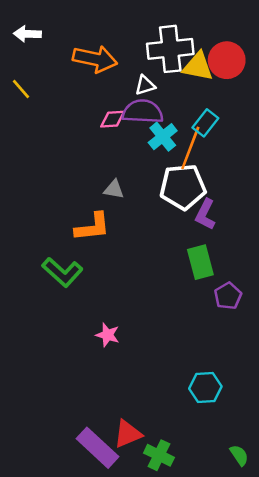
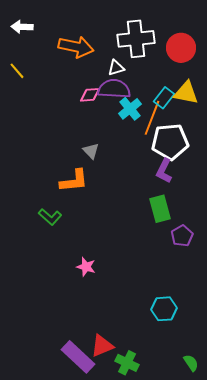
yellow triangle: (198, 66) -> (186, 93), moved
white pentagon: (183, 187) -> (170, 142), moved
gray triangle: (114, 189) -> (91, 151), turned 36
green L-shape: (62, 272) -> (50, 217), size x0.7

